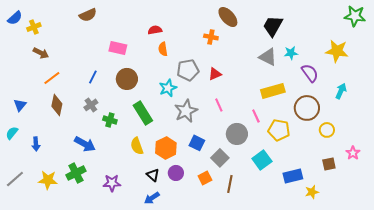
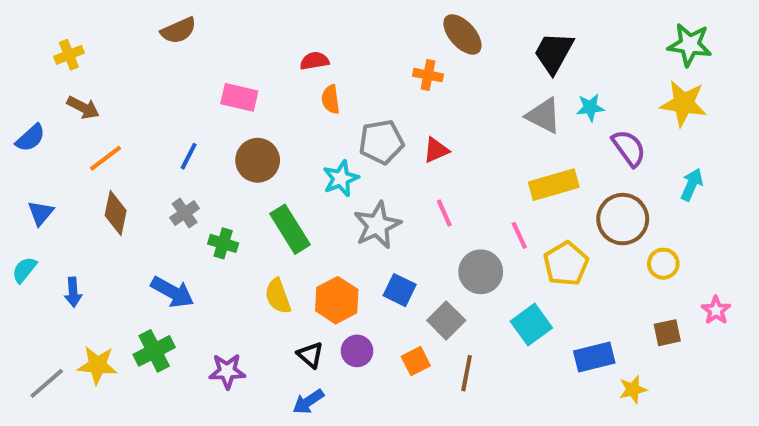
green star: (355, 16) -> (690, 45), moved
blue semicircle: (15, 18) -> (30, 138), moved
yellow pentagon: (279, 130) -> (566, 264), turned 30
gray line: (15, 179) -> (47, 383), moved

